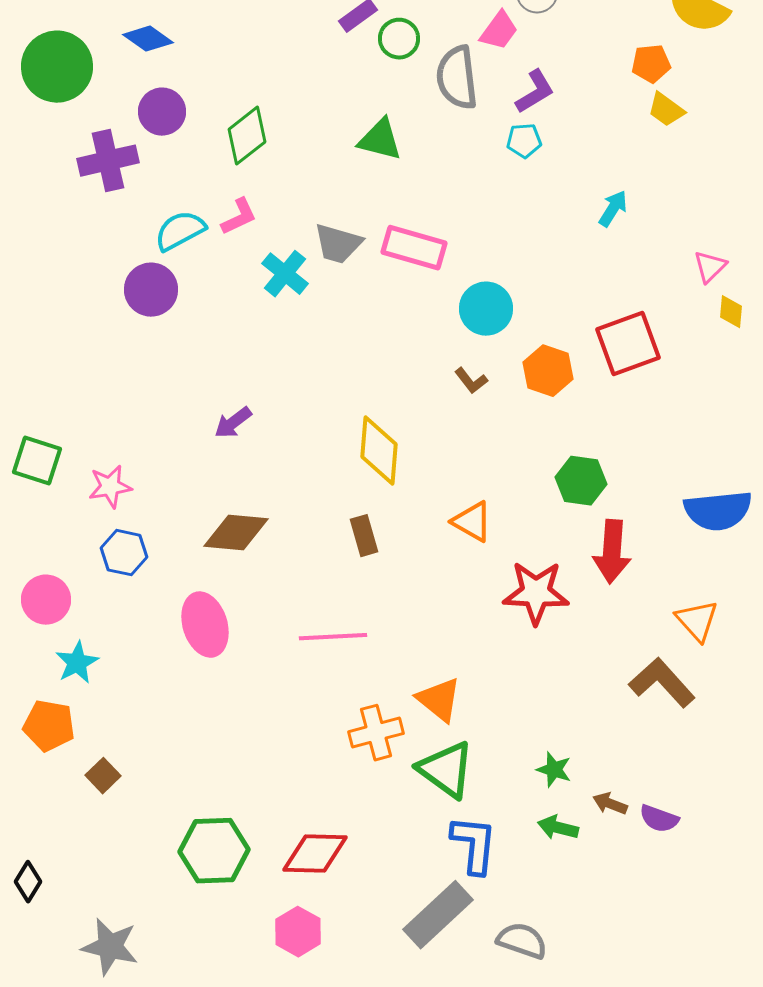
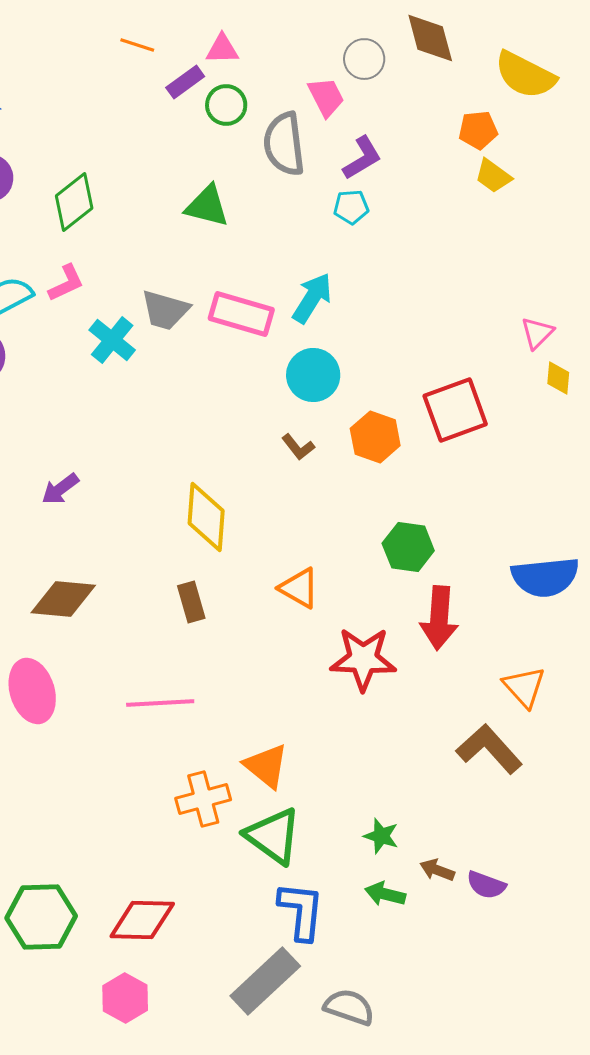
pink trapezoid: (499, 31) -> (326, 97), turned -63
cyan arrow: (613, 209) -> (312, 298), moved, size x1.4

